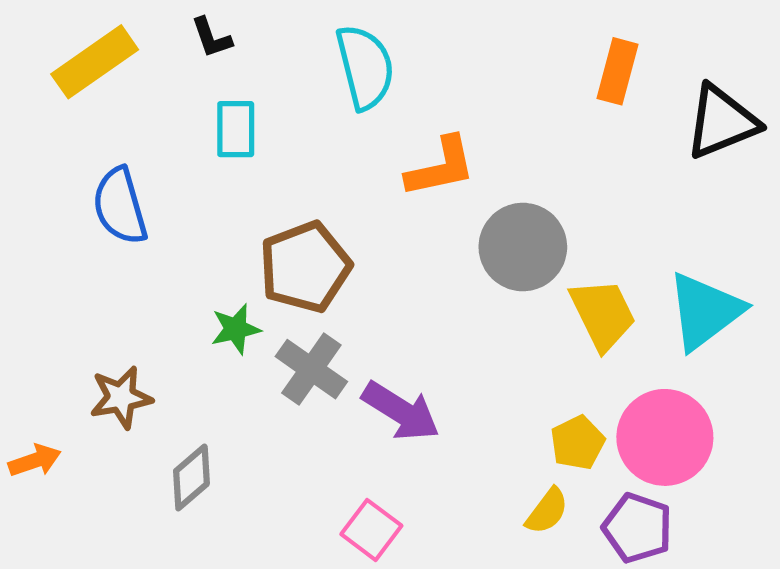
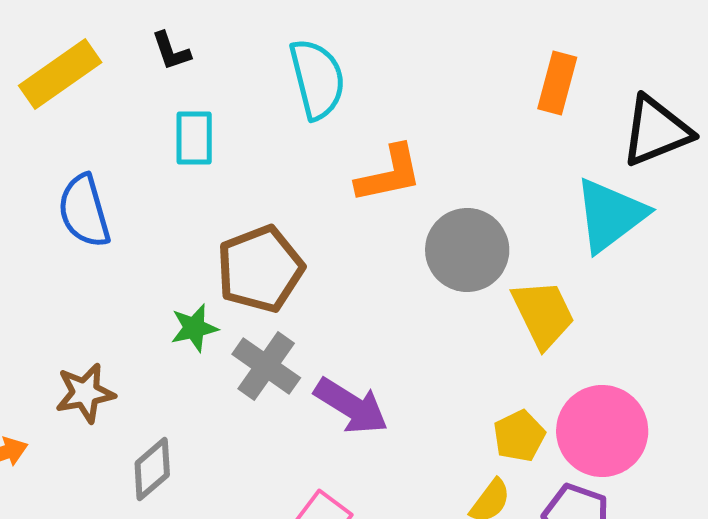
cyan triangle: (705, 311) -> (610, 215), moved

